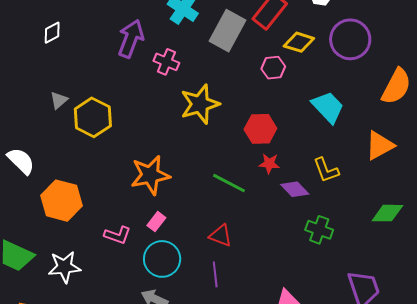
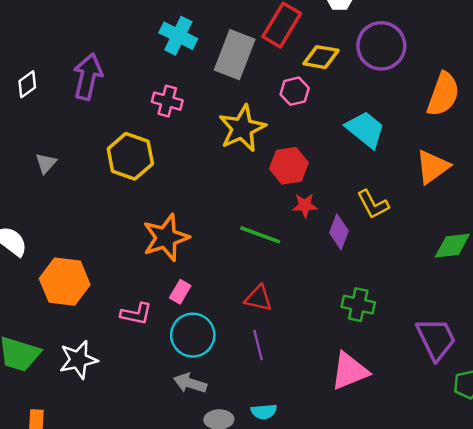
purple arrow: (131, 39) -> (88, 77), moved
yellow star: (200, 104) -> (242, 128), moved
yellow hexagon: (93, 117) -> (130, 156), moved
purple diamond: (295, 189) -> (339, 232), turned 72
green cross: (319, 230) -> (358, 305), moved

